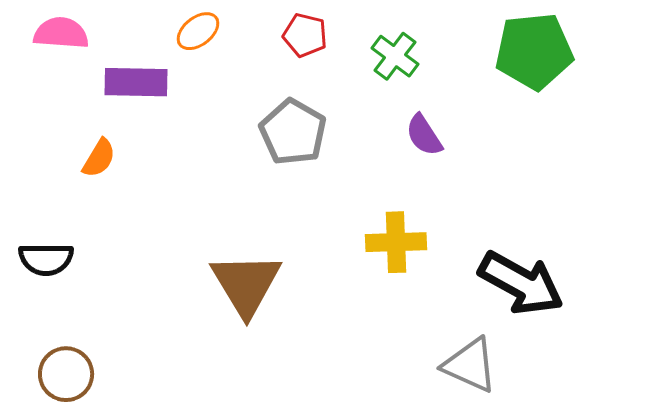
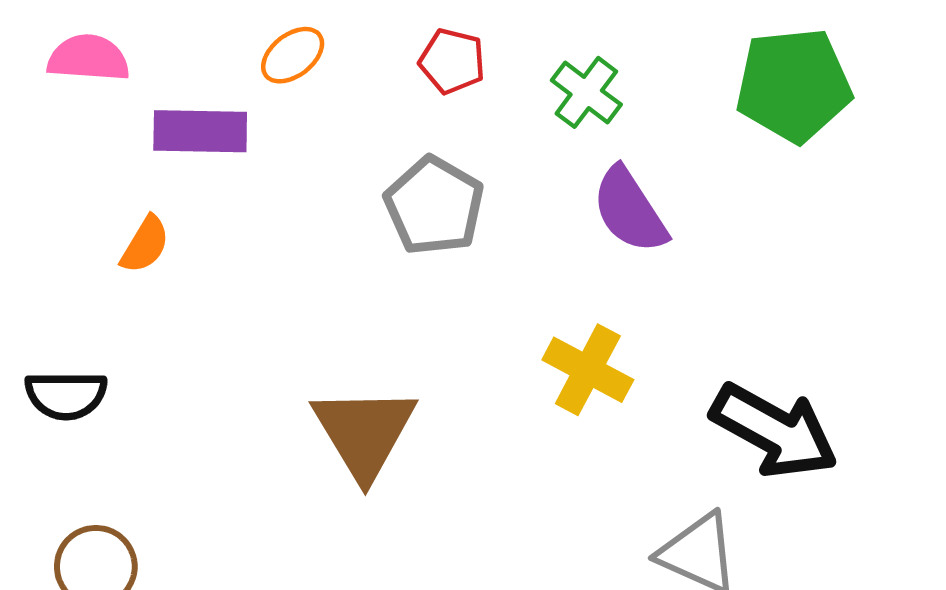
purple semicircle: (424, 135) -> (630, 210), size x1.4
yellow cross: (396, 242) -> (588, 370), turned 30

